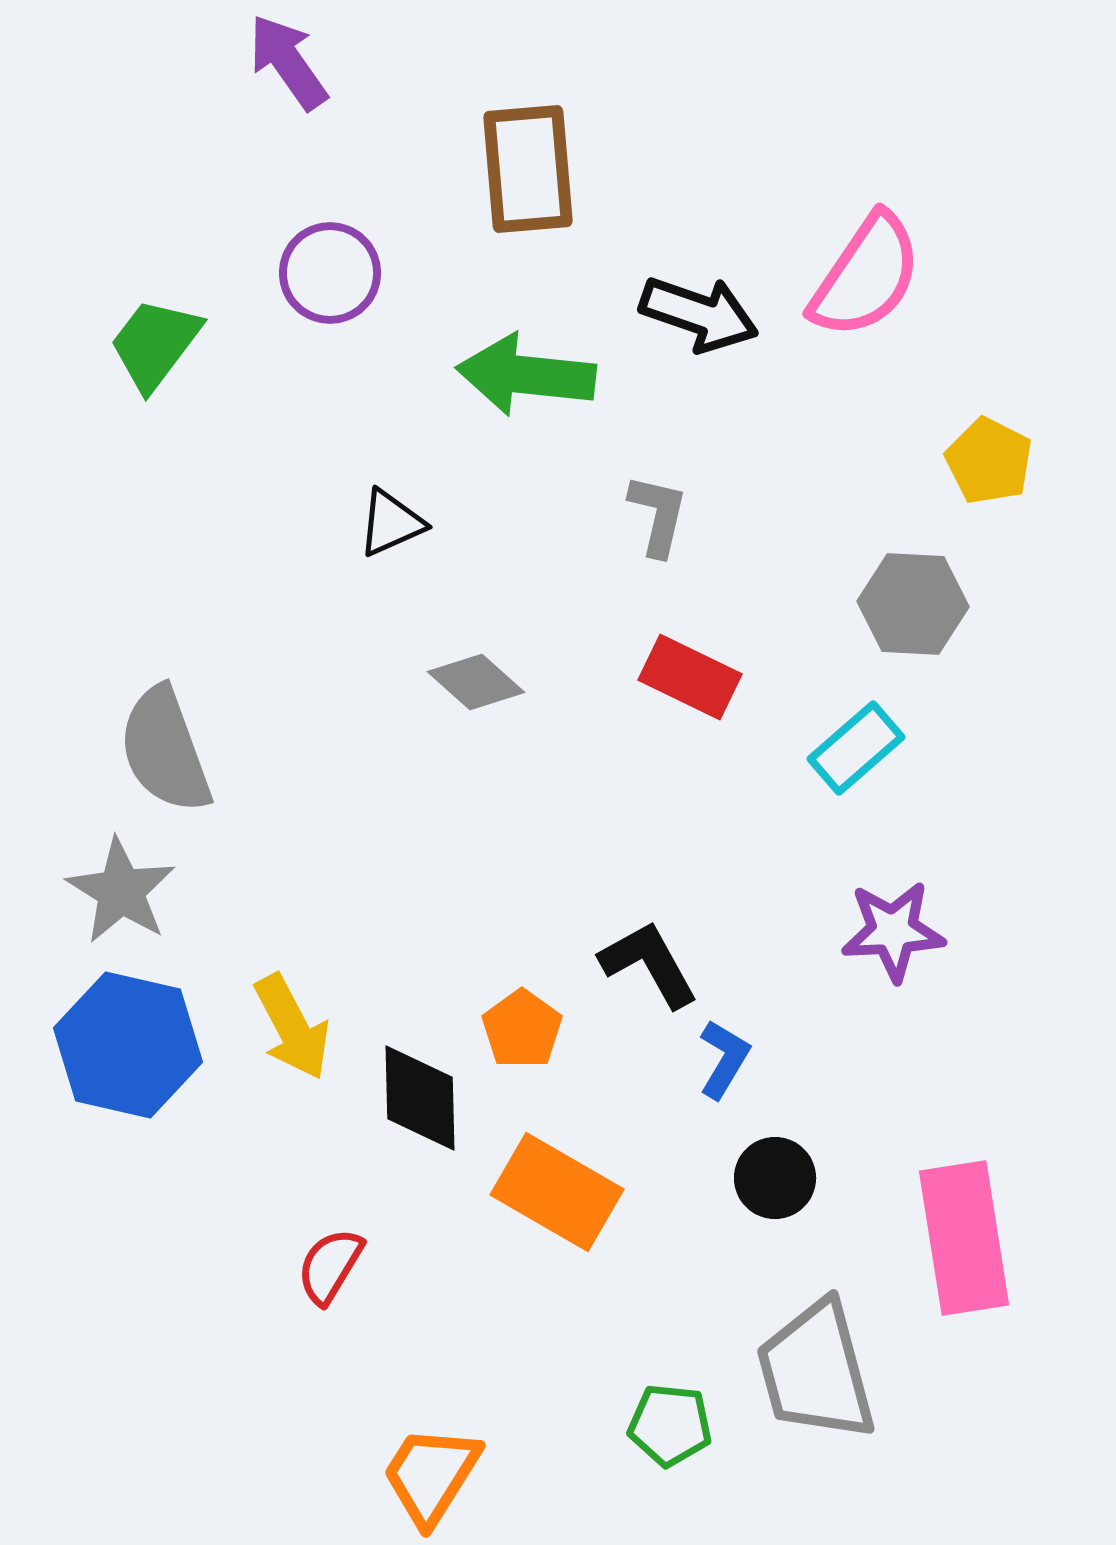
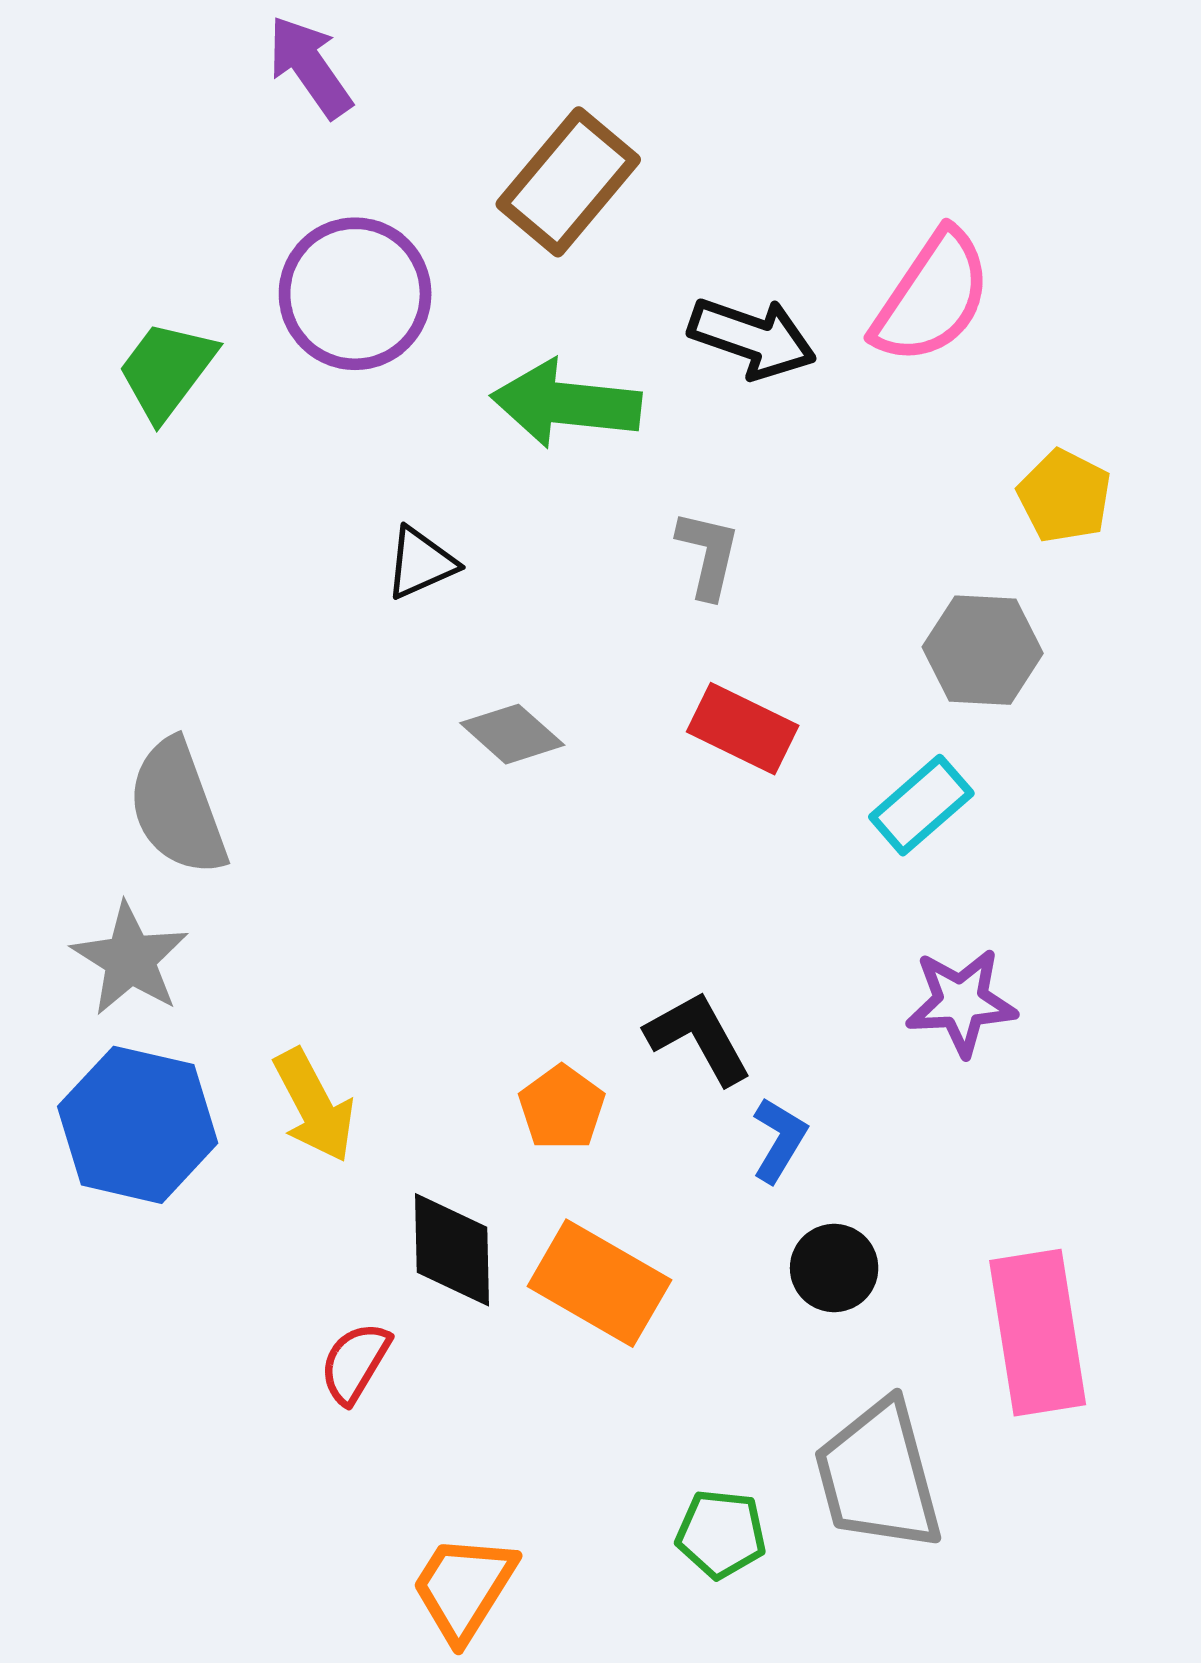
brown rectangle: (528, 169) -> (568, 182), turned 45
purple circle: (330, 273) -> (355, 294), size x1.4
black diamond: (420, 1098) -> (452, 1250), moved

